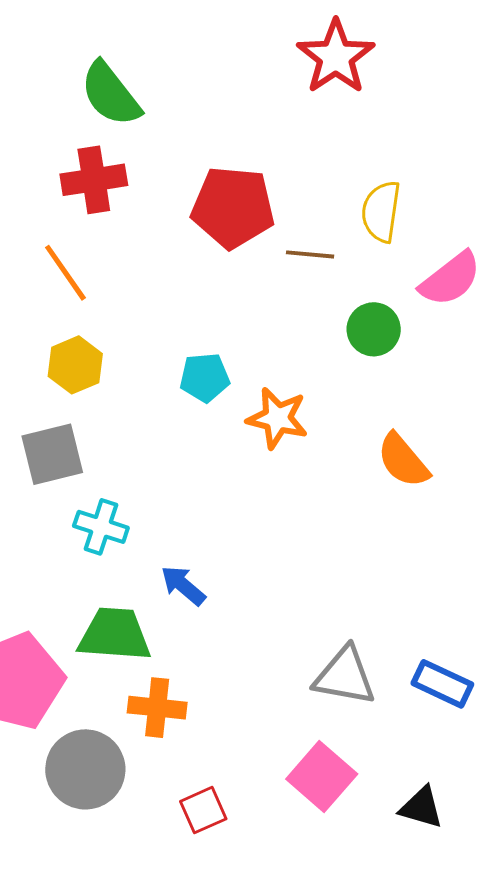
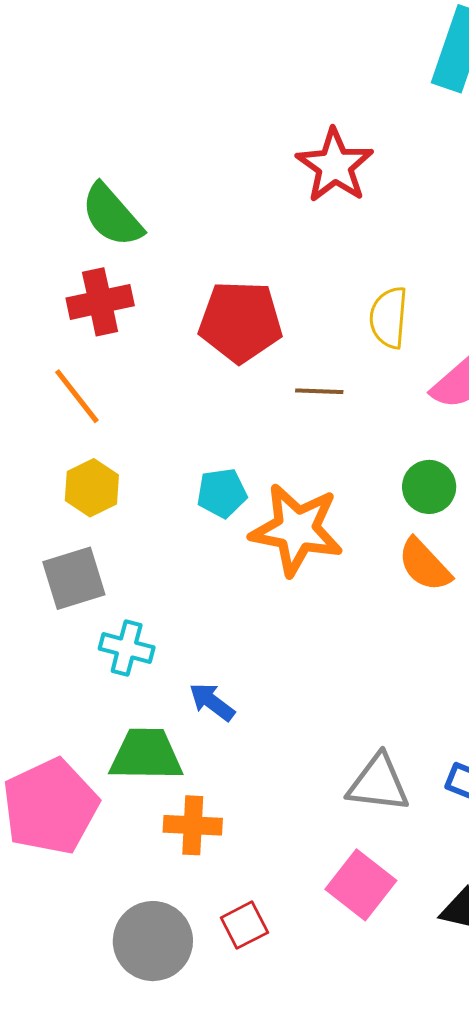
brown line: (310, 254) -> (319, 391), moved
green circle: (374, 329) -> (429, 487), moved
orange star: (277, 418) -> (297, 530), size x1.5
gray circle: (85, 769) -> (153, 941), moved

